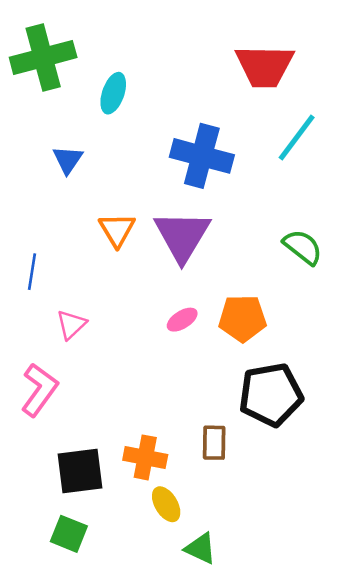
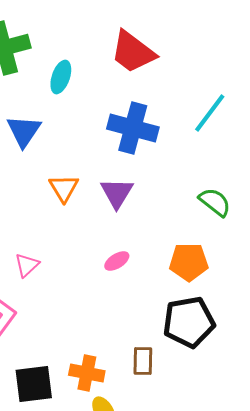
red trapezoid: (265, 66) -> (133, 52), moved, turned 36
blue triangle: (68, 160) -> (24, 131), size x1.4
purple triangle: (182, 236) -> (117, 193), size x0.7
orange pentagon: (242, 318) -> (189, 262), moved

